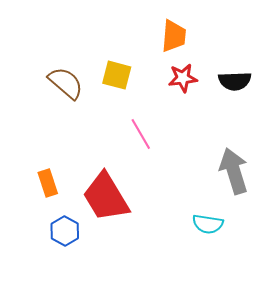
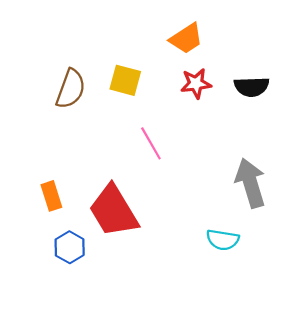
orange trapezoid: (174, 36) -> (186, 39), turned 52
brown semicircle: (66, 83) -> (71, 89), turned 69

